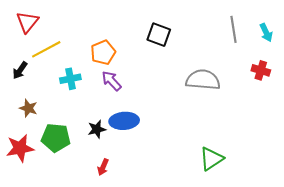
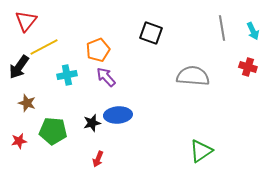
black arrow: (20, 70) -> (19, 67), size x1.4
red star: (20, 148) -> (19, 141), size x0.6

